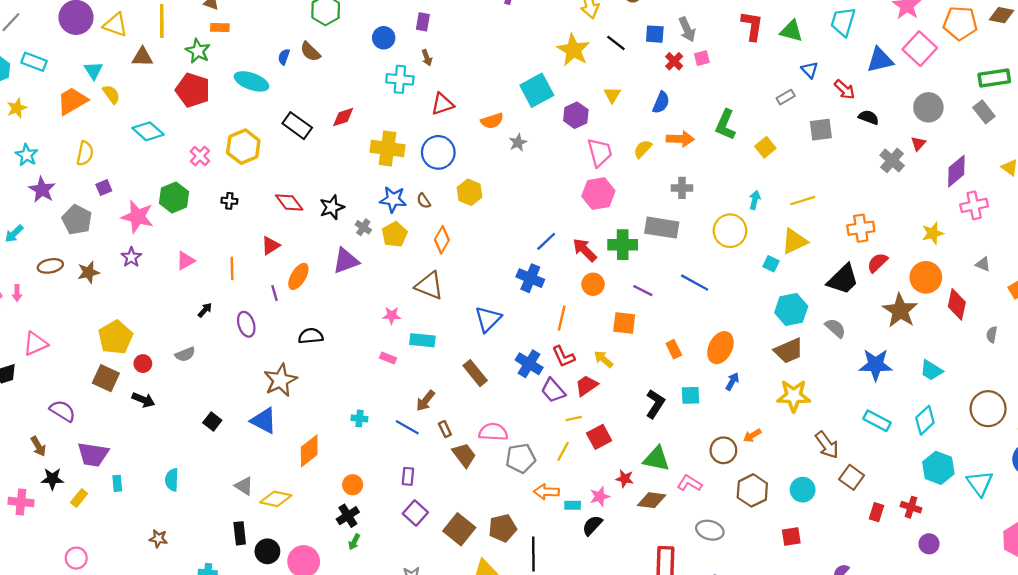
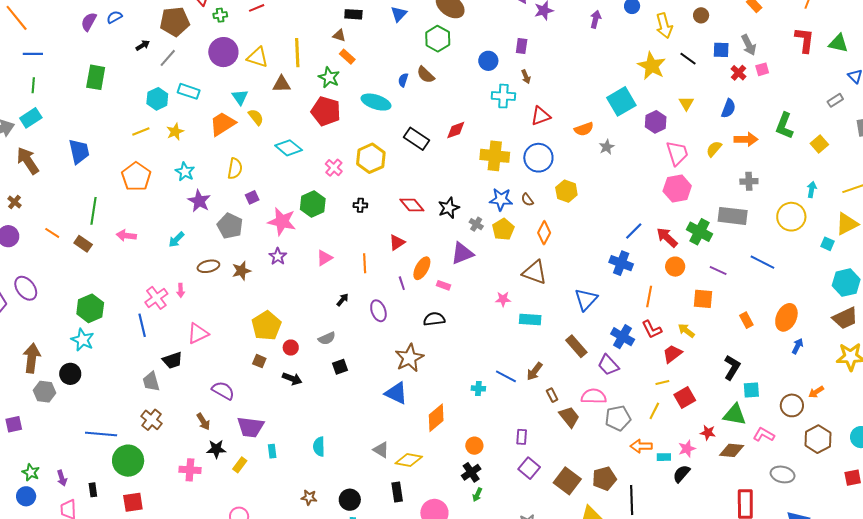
orange rectangle: (220, 27) -> (347, 57), turned 42
green cross: (623, 245) -> (700, 232), turned 30
pink rectangle: (388, 358) -> (444, 285), moved
brown square: (106, 378) -> (259, 361), size x0.6
purple trapezoid: (553, 390) -> (608, 365), moved
cyan square: (691, 395) -> (751, 390), moved
black square: (212, 422) -> (340, 367), moved, turned 35
blue line: (407, 427) -> (506, 376), moved
black rectangle: (240, 533) -> (397, 492), moved
black circle: (267, 551) -> (350, 500), moved

